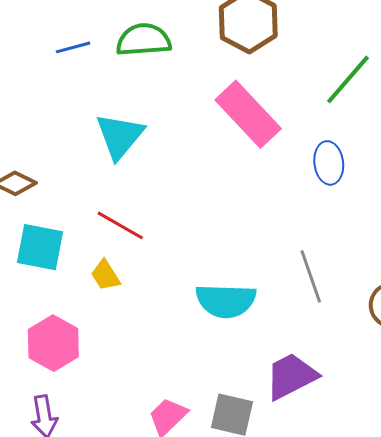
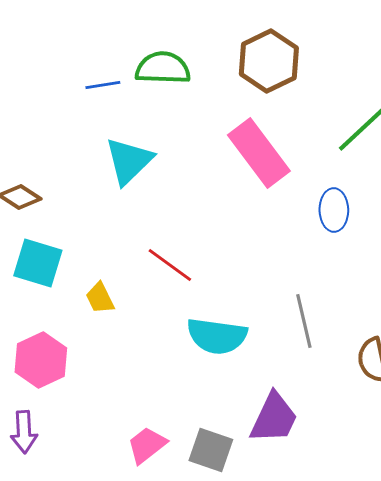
blue line: (73, 47) -> (103, 85), moved
red line: (120, 225) -> (170, 265), moved
purple trapezoid: (291, 376) -> (274, 418), turned 136

